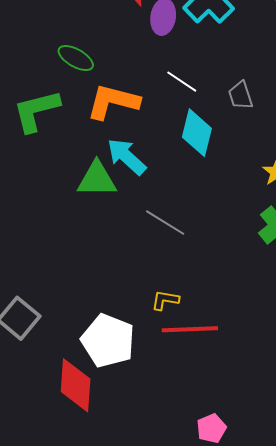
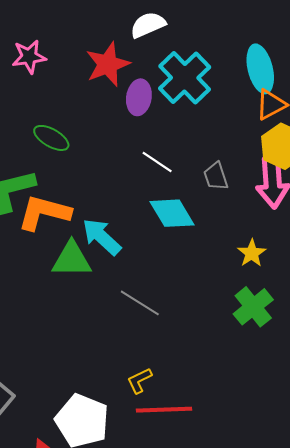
orange L-shape: (113, 102) -> (44, 213), moved
cyan diamond: (197, 133) -> (172, 213), turned -45
yellow L-shape: (165, 300) -> (139, 380), turned -36

